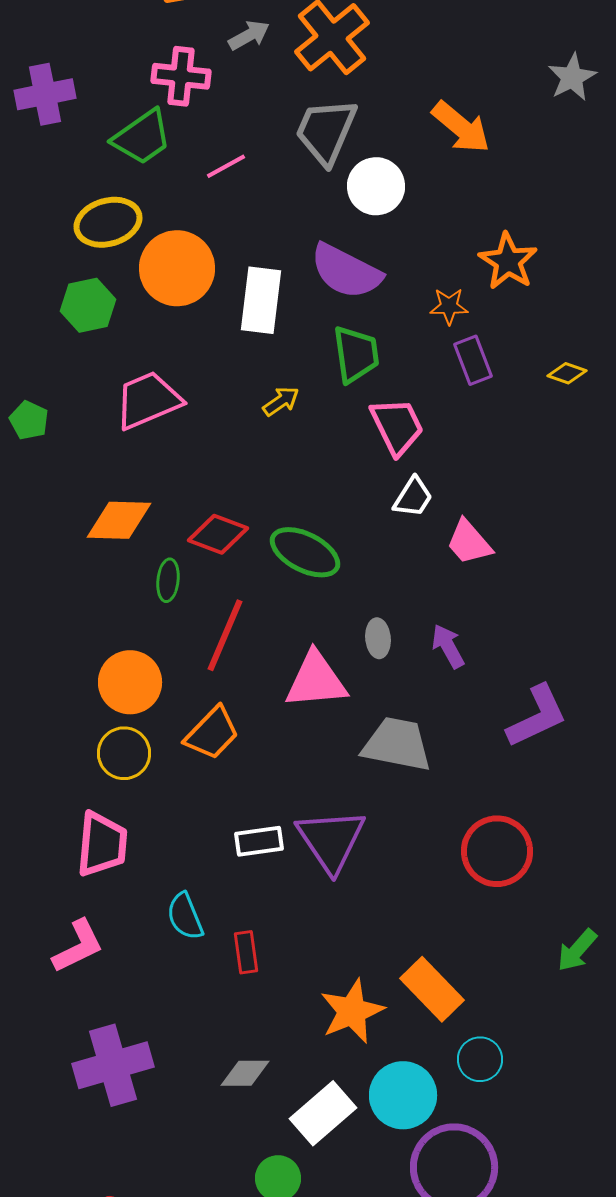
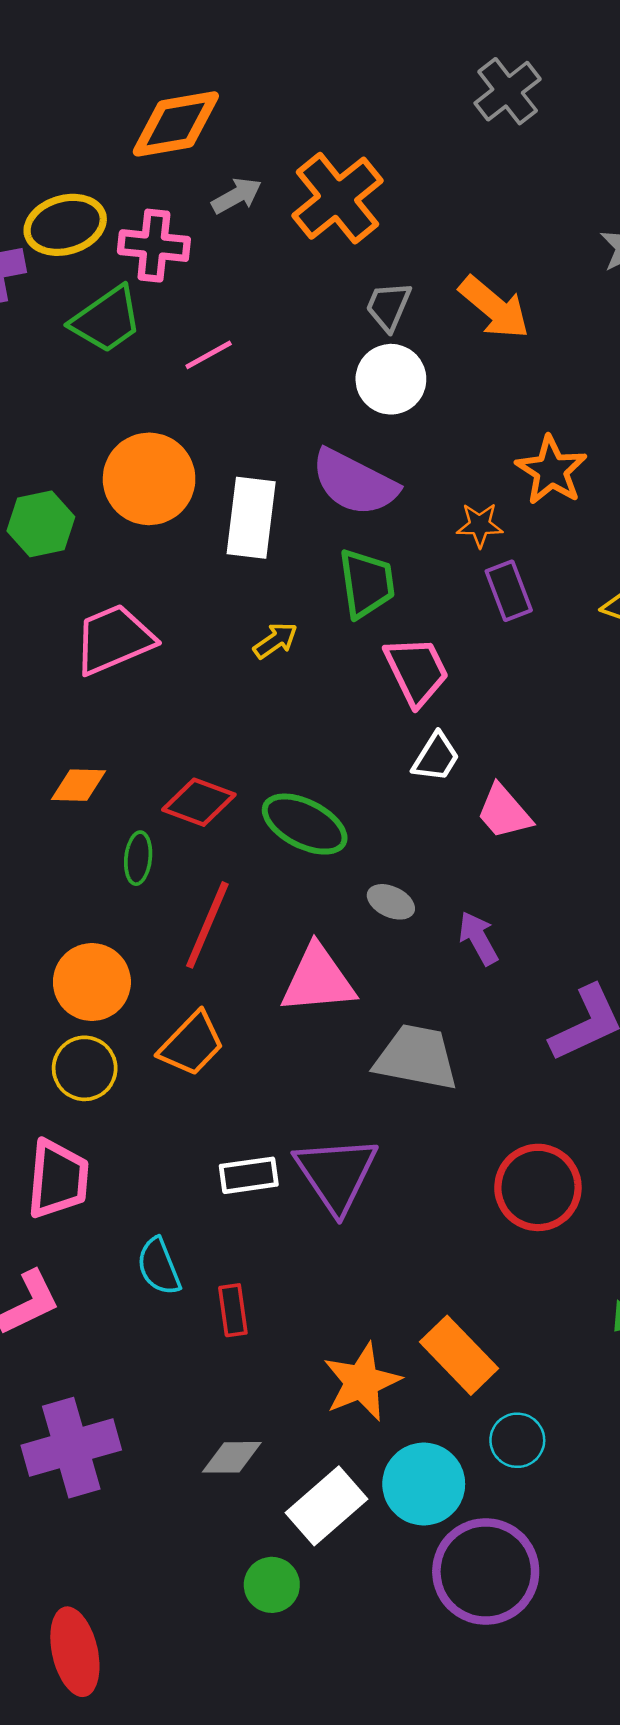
gray trapezoid: (326, 131) -> (388, 306), moved, size x0.6
yellow ellipse: (108, 222) -> (65, 225), moved
orange diamond: (119, 520) -> (79, 785), size x0.7
gray ellipse: (378, 638) -> (391, 902), moved, turned -60

